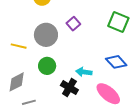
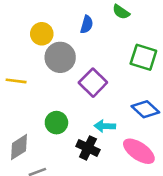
purple square: (73, 24) -> (93, 83), moved, size x1.5
gray circle: (46, 35) -> (60, 57), moved
yellow line: (19, 46) -> (16, 81), moved

